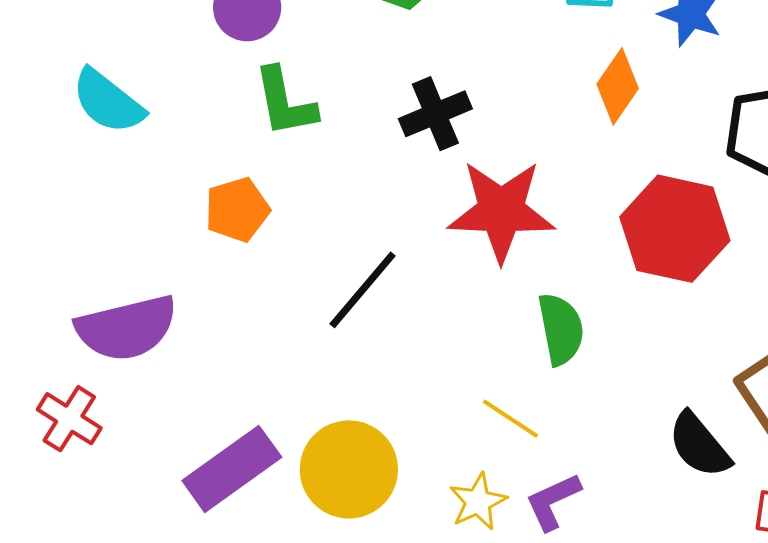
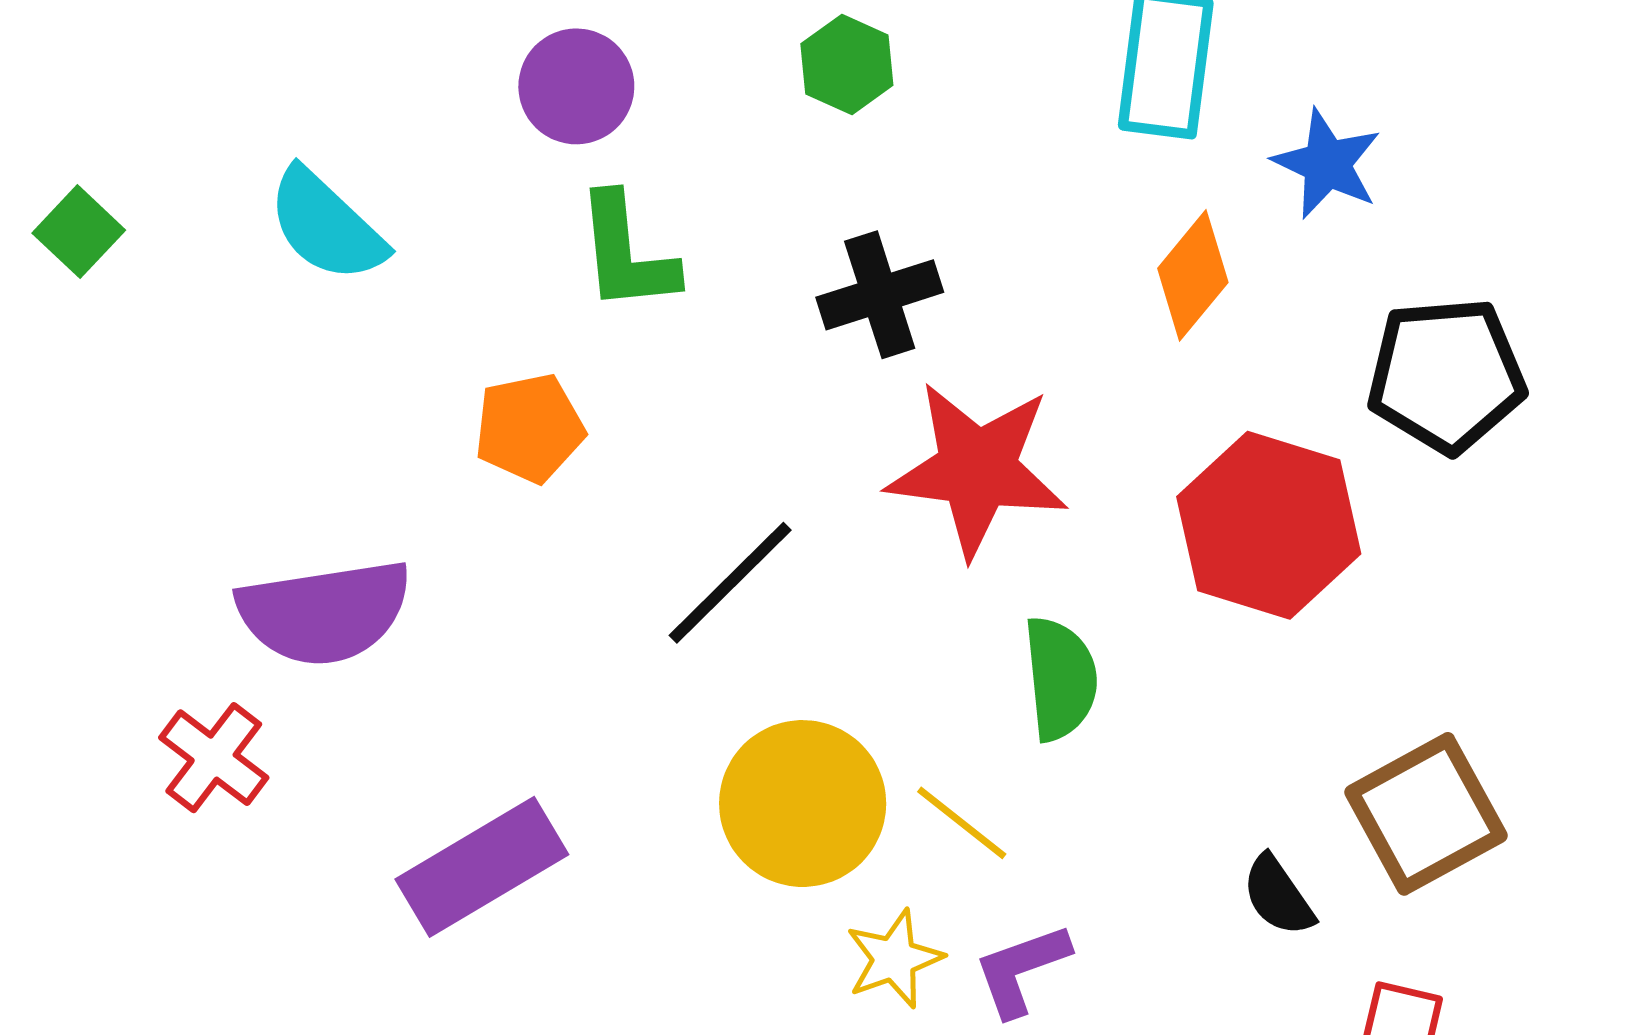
black semicircle: (699, 445) -> (1278, 896), size x0.7
yellow circle: (349, 469) -> (803, 804), moved

